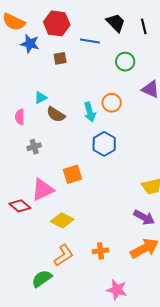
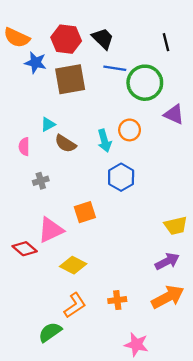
black trapezoid: (116, 23) -> (103, 39), moved
blue line: (90, 41) -> (115, 68), moved
brown square: (60, 58) -> (70, 79), size x2.0
green circle: (125, 62) -> (145, 83), size x1.6
purple arrow: (144, 217) -> (167, 261), turned -55

